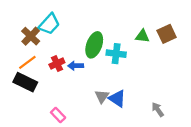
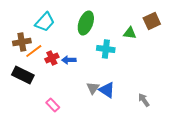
brown square: (167, 34) -> (152, 21), moved
brown cross: (31, 36) -> (22, 42), moved, turned 36
green ellipse: (94, 45) -> (86, 23), moved
orange line: (27, 62) -> (34, 51), moved

